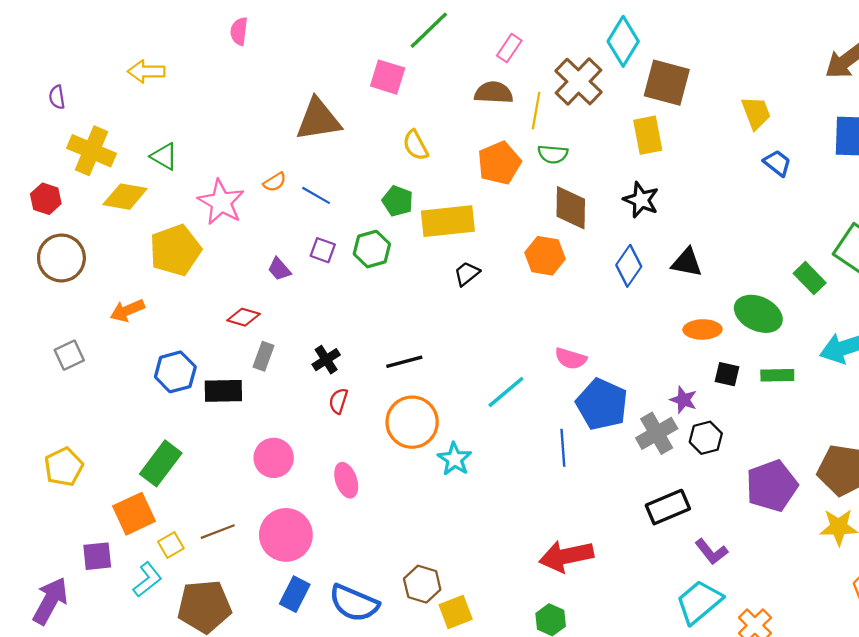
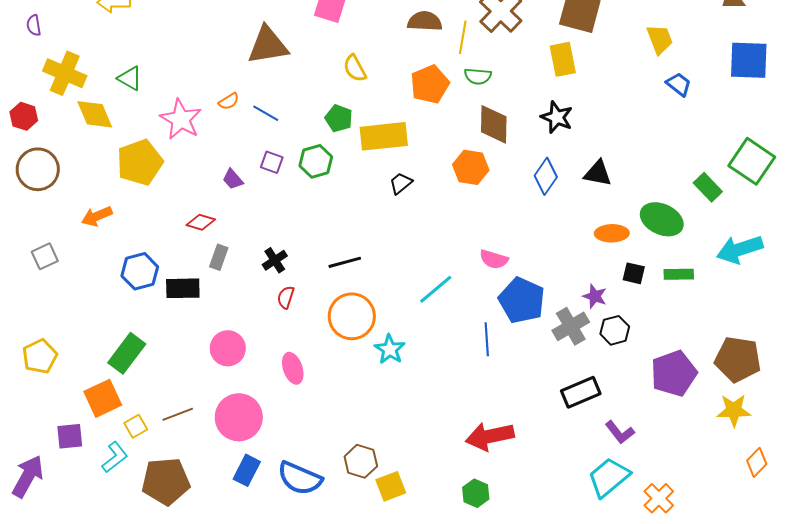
yellow diamond: (125, 197) -> (95, 114), turned 57

